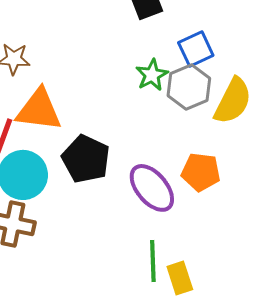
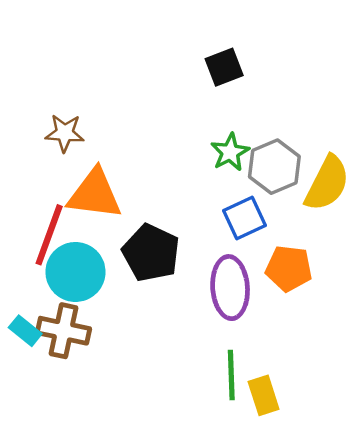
blue square: (196, 49) -> (244, 218), moved
purple ellipse: (152, 188) -> (230, 288), turned 36

